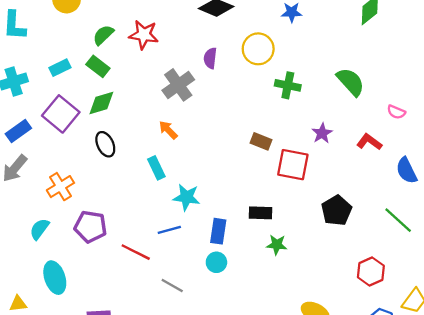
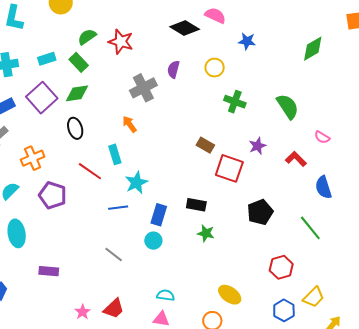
yellow circle: (258, 49) -> (215, 68), size x0.7
cyan star: (186, 197) -> (136, 183), turned 30
red line: (136, 252) -> (90, 171), moved

